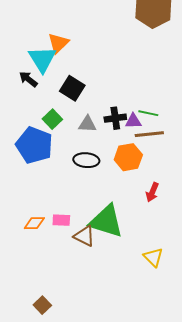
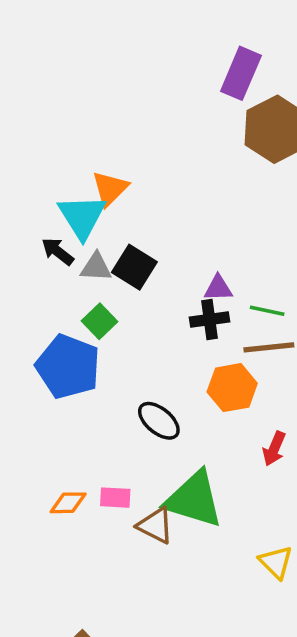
purple triangle: (133, 121) -> (218, 288), moved
gray triangle: (87, 124) -> (96, 267), moved
black ellipse: (86, 160) -> (159, 421), moved, turned 35

